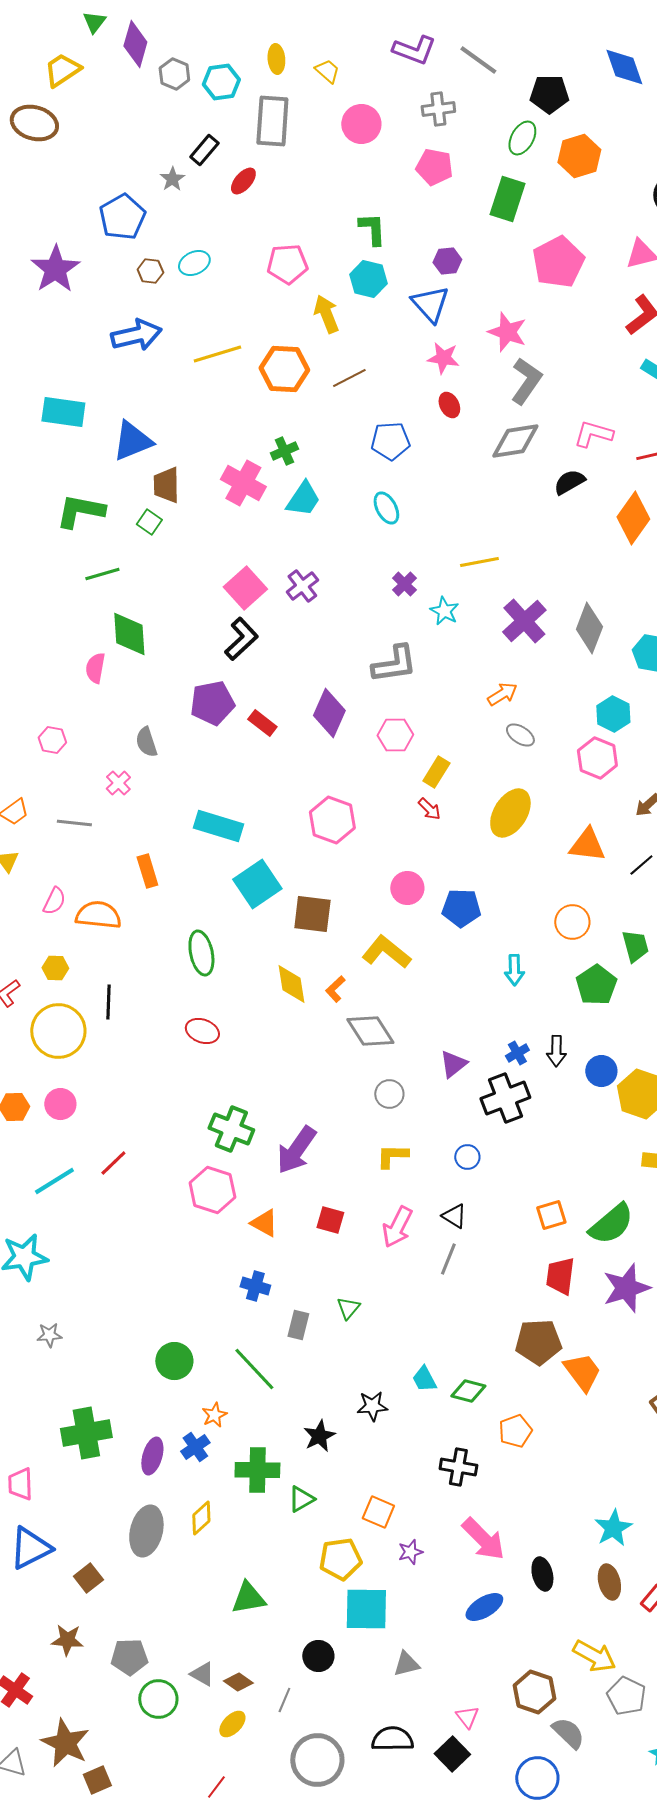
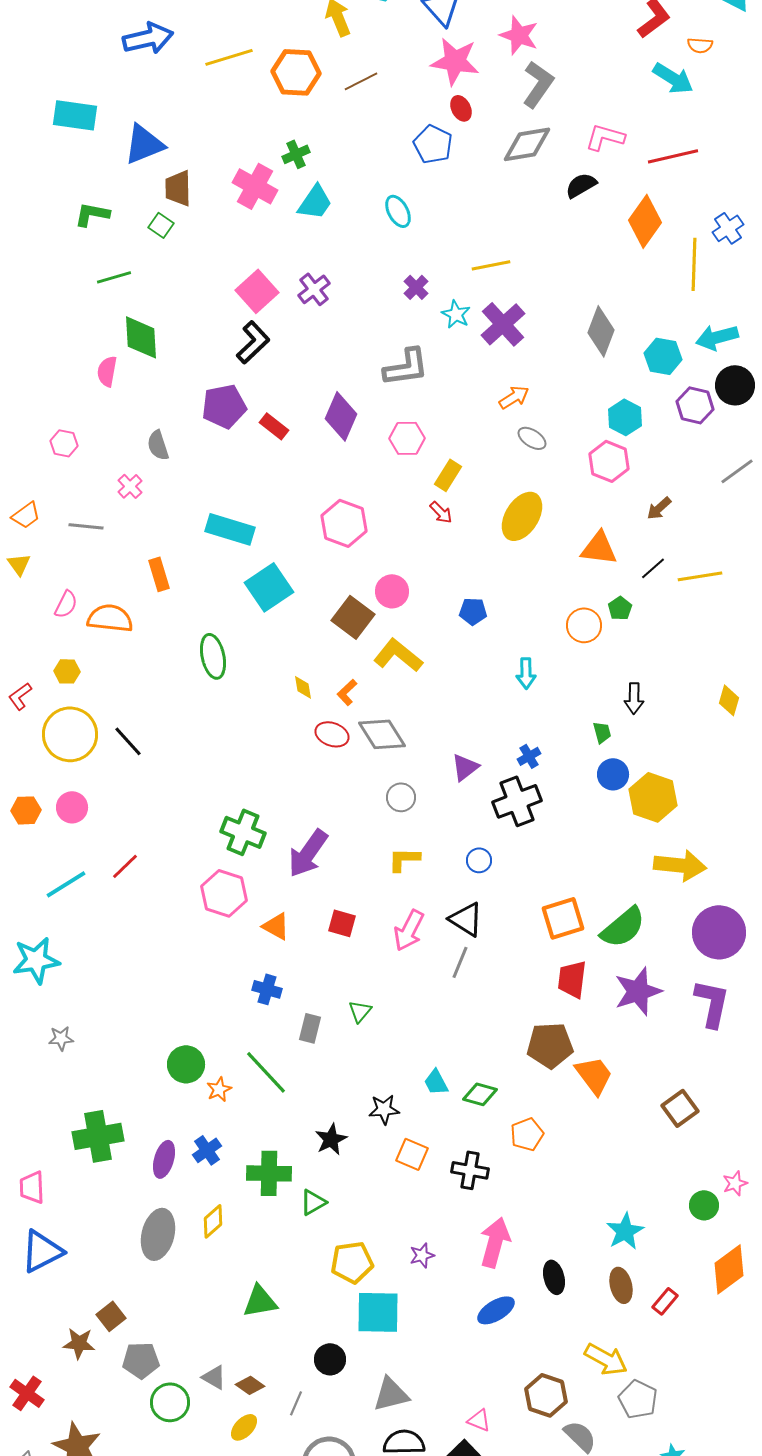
pink star: (443, 358) -> (455, 61), size x1.5
blue pentagon: (390, 441) -> (433, 144), moved, turned 30
green L-shape: (80, 511) -> (92, 214), size x0.7
purple cross: (524, 621) -> (503, 324), moved
pink circle: (407, 888) -> (392, 591), moved
blue pentagon: (461, 908) -> (473, 611), size x0.7
brown square: (312, 914) -> (353, 617), moved, turned 30
green trapezoid: (635, 946) -> (602, 732), moved, size x0.7
yellow diamond: (291, 984) -> (303, 687), size x0.6
green pentagon: (596, 985) -> (620, 608), moved, size x0.6
black line: (108, 1002) -> (128, 741), moved, turned -44
red ellipse: (202, 1031) -> (332, 734), moved
black arrow: (556, 1051) -> (634, 698), moved
orange square: (551, 1215) -> (563, 918), size x1.4
black triangle: (454, 1216) -> (466, 919), size x1.4
orange star: (214, 1415) -> (219, 1089), moved
orange square: (378, 1512) -> (412, 1154), moved
pink arrow: (483, 1539) -> (495, 1242), turned -120
brown square: (88, 1578) -> (111, 1316), moved
gray triangle: (406, 1664) -> (391, 1394), moved, size x1.4
pink triangle: (467, 1717) -> (479, 1420), turned -30

